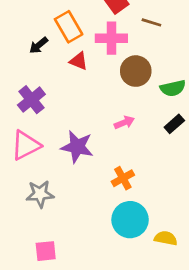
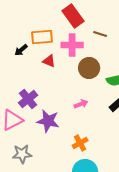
orange rectangle: (69, 27) -> (42, 37), turned -65
purple cross: (31, 100) -> (28, 99), moved

